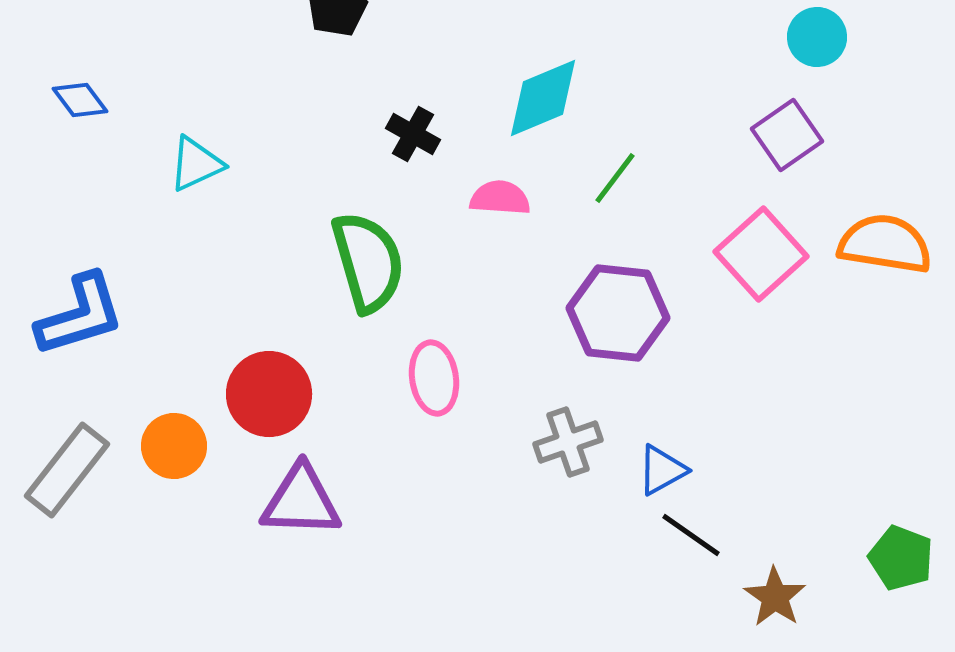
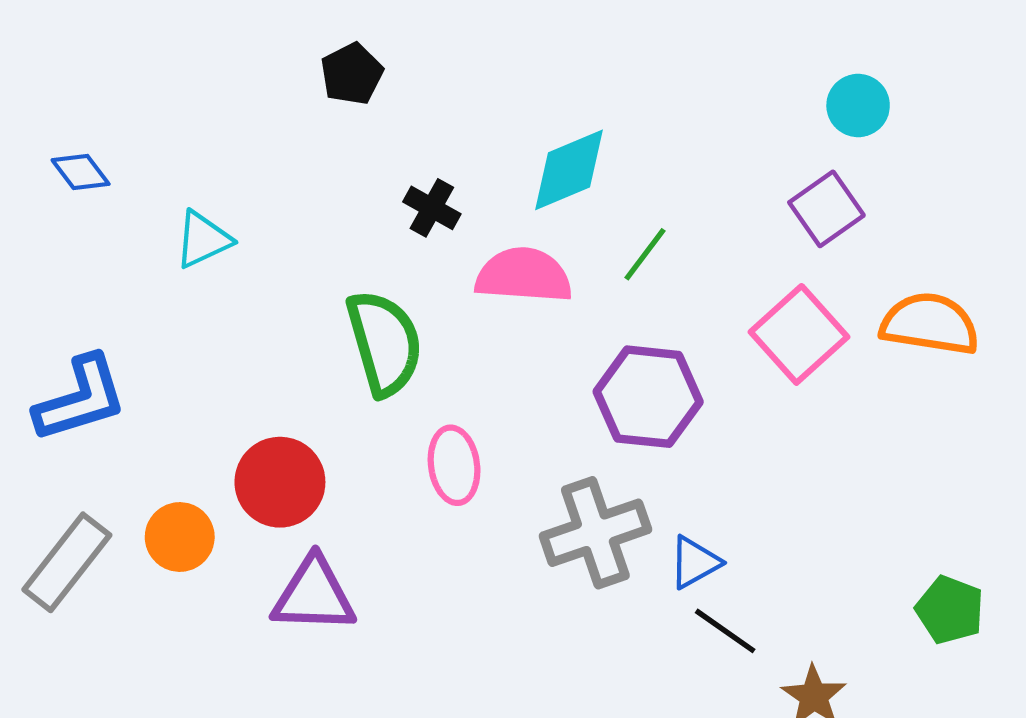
pink semicircle: (500, 198) -> (524, 275), size x1.5
gray cross: (568, 442) -> (595, 533), size x1.5
green pentagon: (901, 558) -> (950, 610), moved

